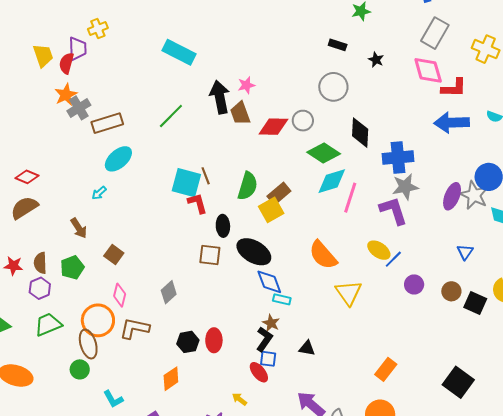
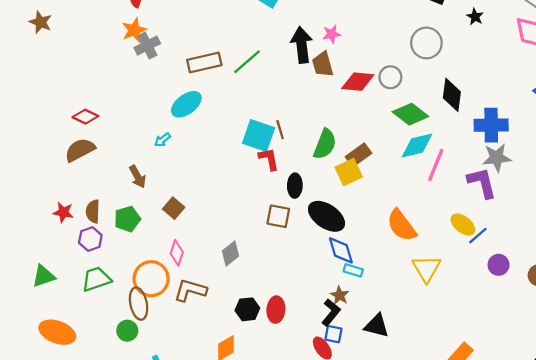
brown rectangle: (107, 123) -> (204, 63), moved
black triangle: (307, 348) -> (377, 326), size x1.4

